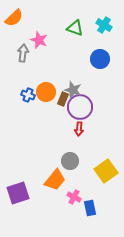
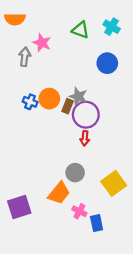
orange semicircle: (14, 18) -> (15, 19), turned 42

